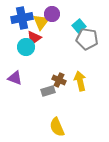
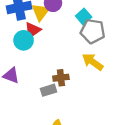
brown cross: (59, 80) -> (61, 78), turned -32
yellow arrow: (80, 81) -> (93, 62), moved, turned -42

